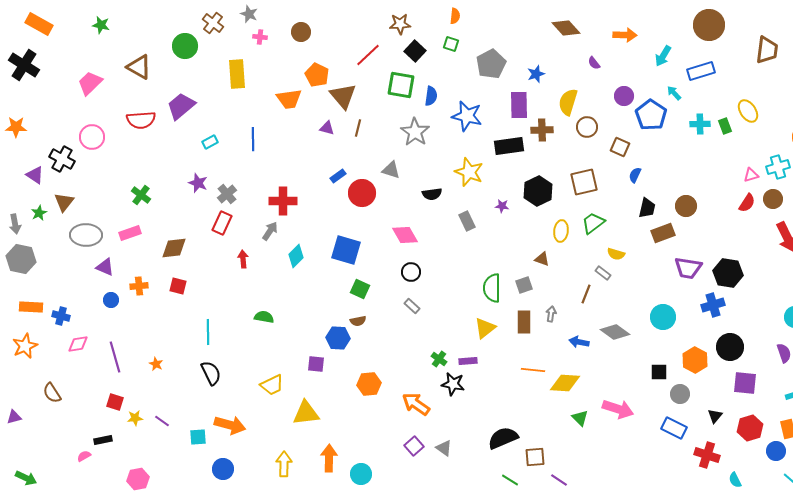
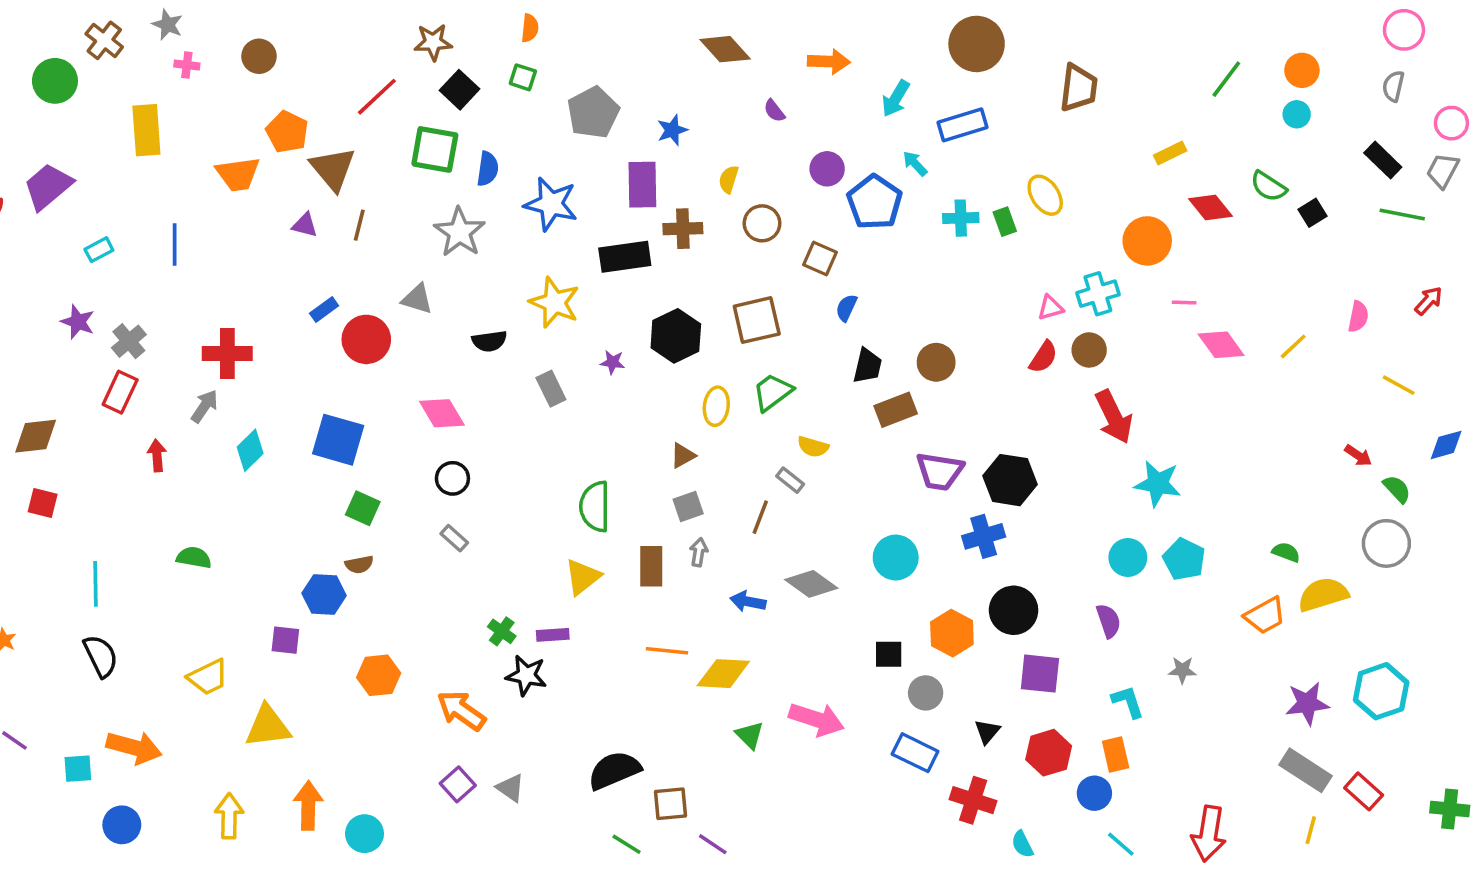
yellow semicircle: (568, 102) -> (729, 179), size x0.6
brown triangle: (542, 259) -> (683, 455), turned -49
gray square: (524, 285) -> (688, 506), moved

